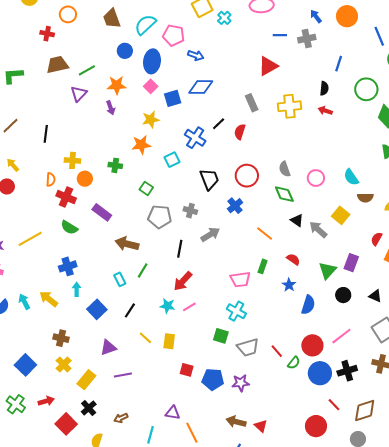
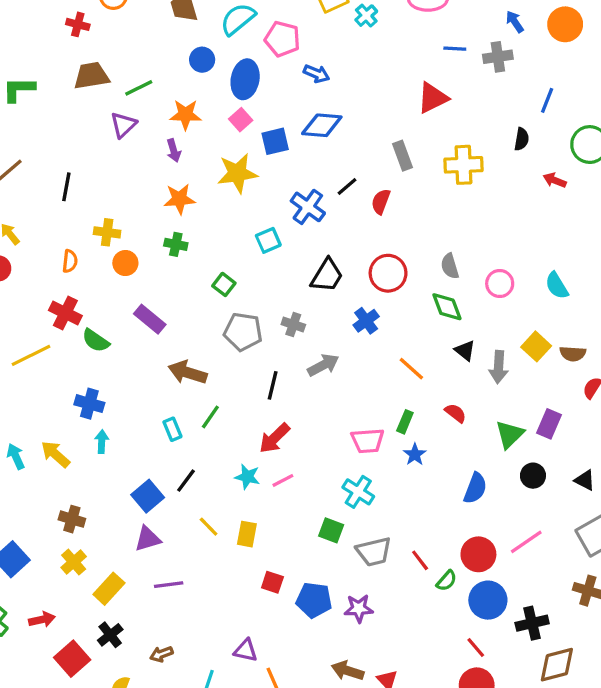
red arrow: (325, 111) -> (555, 180), moved
yellow star: (151, 119) -> (237, 173), size x1.4
orange star: (141, 145) -> (179, 199), moved
black trapezoid: (209, 179) -> (327, 275), turned 50
red cross: (66, 197) -> (65, 313), moved
brown semicircle: (365, 198) -> (573, 354), moved
gray arrow: (318, 229) -> (499, 367), turned -132
blue cross: (68, 266) -> (89, 404), turned 30
blue star: (289, 285) -> (415, 454), moved
blue square: (97, 309) -> (148, 496), moved
black cross: (347, 371) -> (532, 623), moved
red line: (334, 405) -> (476, 647), moved

